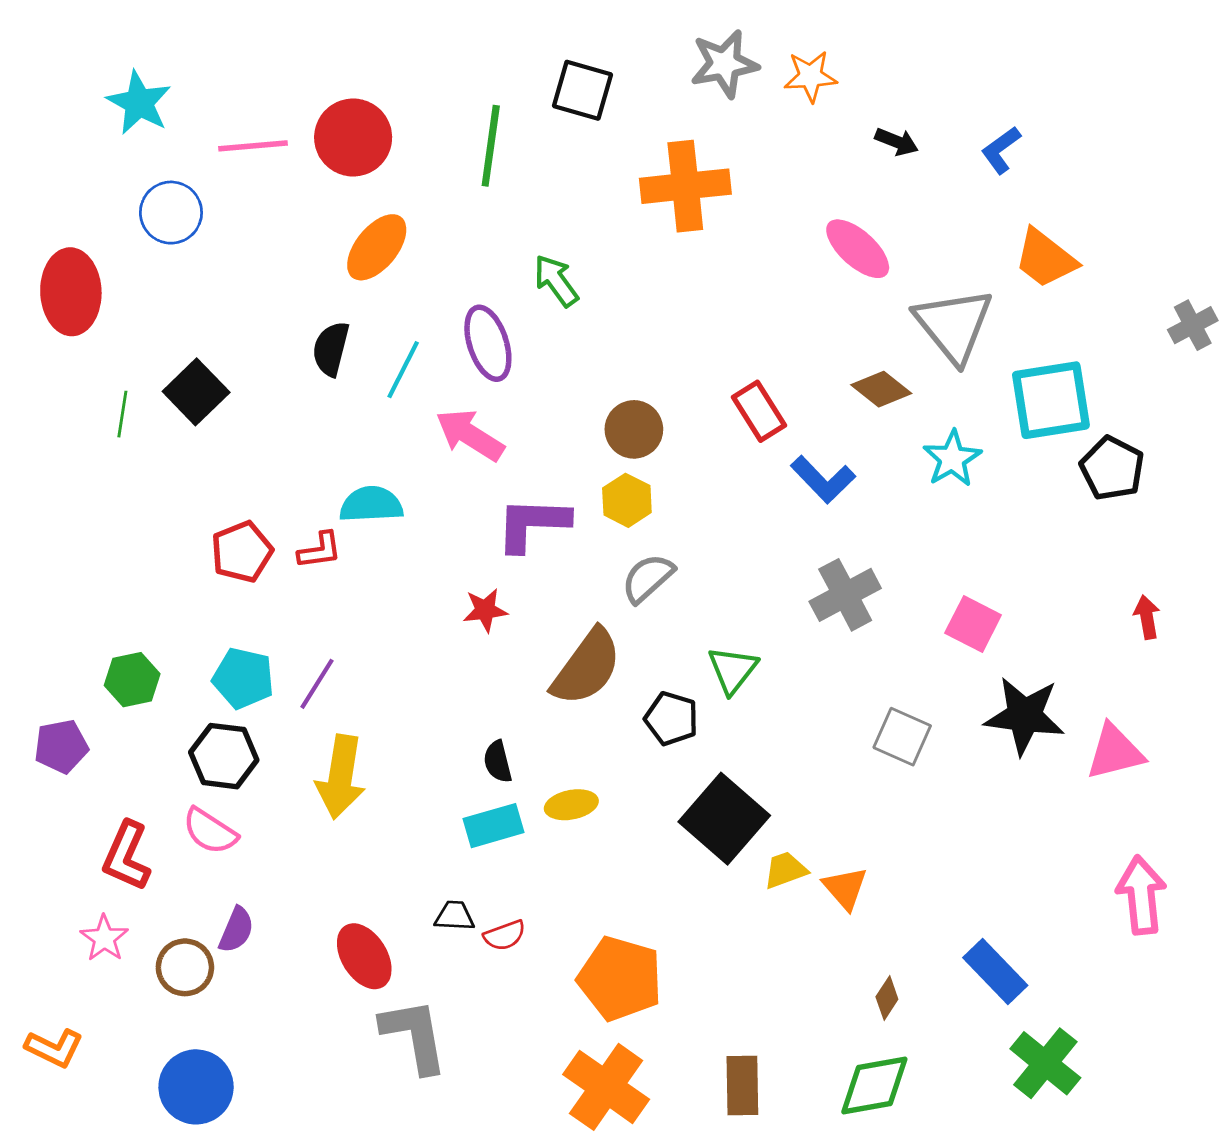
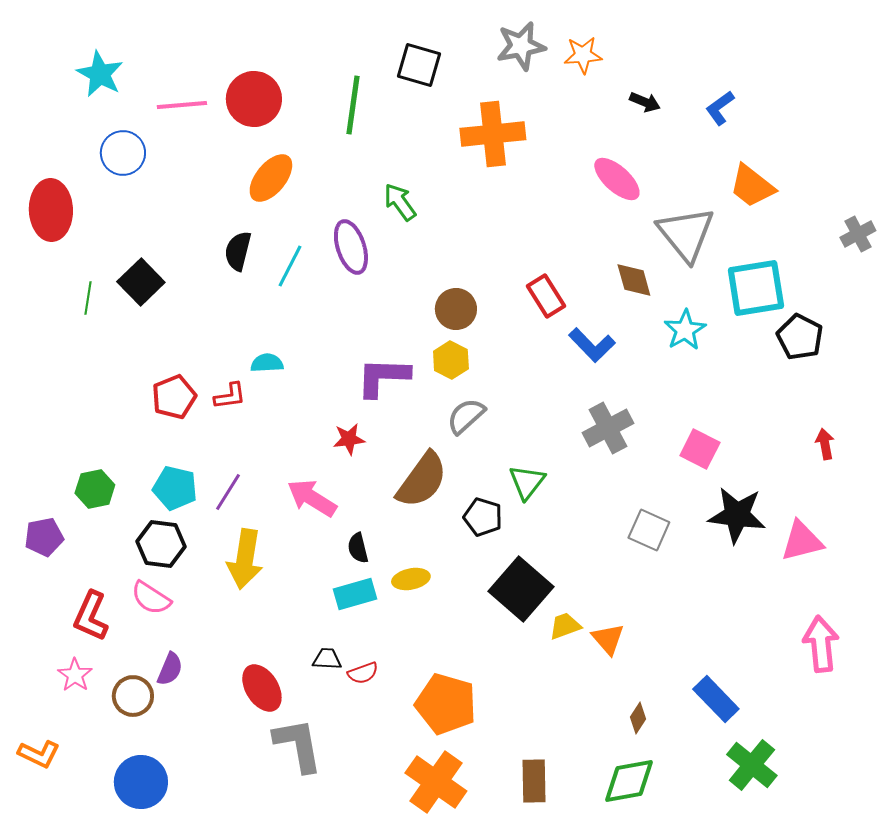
brown diamond: (881, 389) -> (634, 280), turned 36
pink arrow: (470, 435) -> (312, 498), moved
cyan semicircle: (371, 504) -> (267, 363), size x0.7

